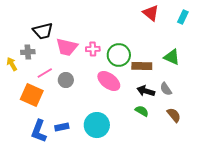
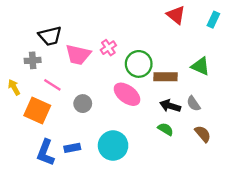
pink cross: (93, 49) -> (108, 48), moved, turned -32
yellow arrow: (12, 64) -> (14, 87), moved
pink line: (45, 73) -> (52, 85), turned 63
gray circle: (66, 80) -> (83, 104), moved

